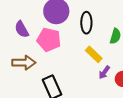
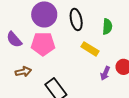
brown arrow: (24, 63) -> (23, 72), size x0.7
purple arrow: (104, 72) -> (105, 73), moved

